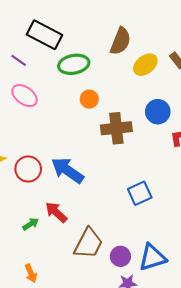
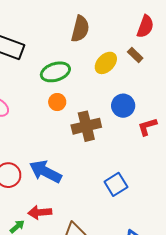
brown semicircle: (120, 41) -> (80, 29), moved
green ellipse: (74, 64) -> (55, 72), moved
red arrow: (56, 212) -> (40, 212), turned -40

